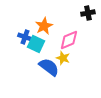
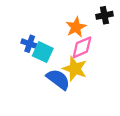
orange star: (44, 26) -> (76, 27), moved
yellow star: (63, 58) -> (75, 69), size x1.5

